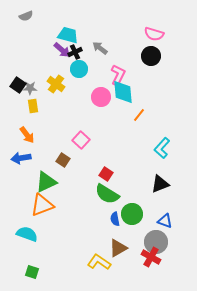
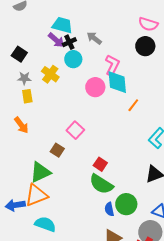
black square: (18, 85) -> (19, 54), moved
blue arrow: (21, 158) -> (15, 205), moved
cyan semicircle: (27, 234) -> (45, 224), moved

